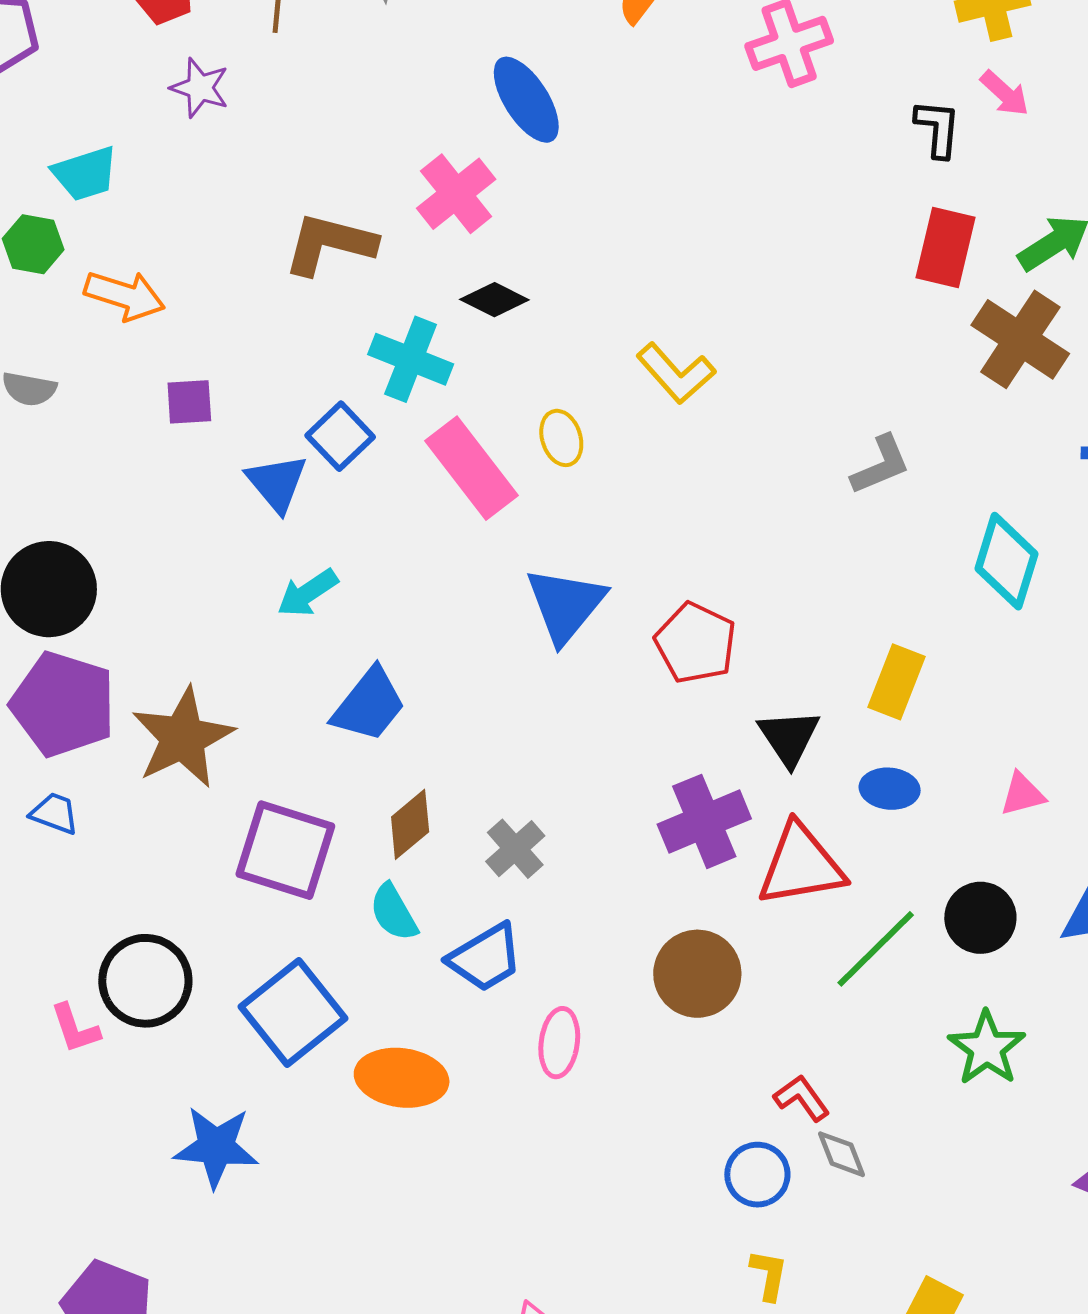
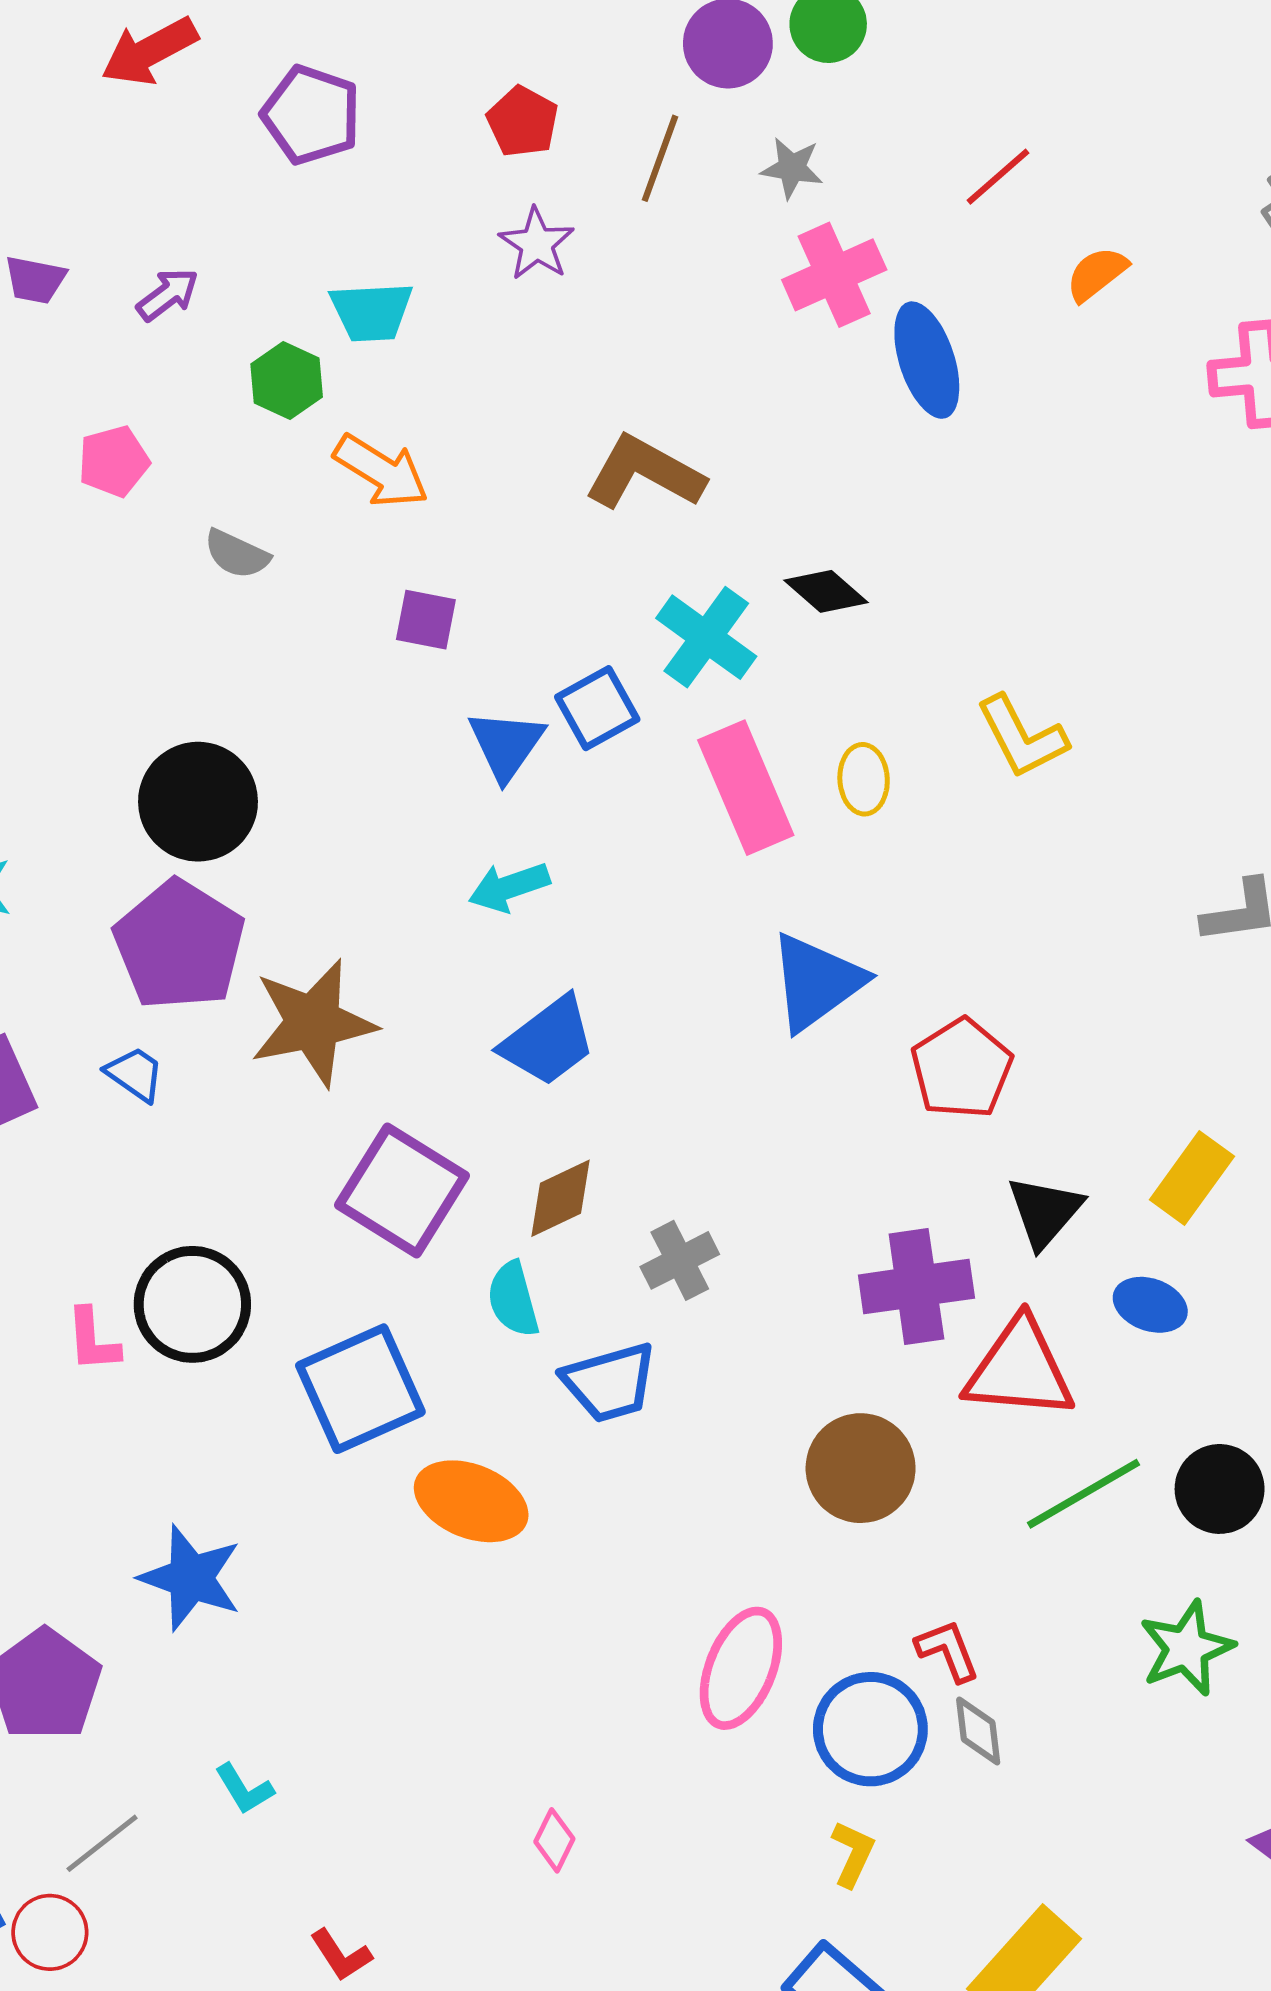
pink cross: (456, 194) -> (834, 275), moved
pink ellipse: (559, 1043) -> (741, 1668), moved, size x1.4
blue star: (216, 1147) -> (191, 1578), moved
blue circle: (757, 1175) -> (870, 1729), size x1.4

